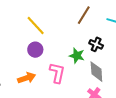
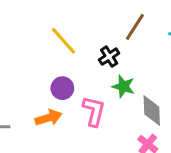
black cross: (96, 44) -> (109, 57), moved, turned 32
purple circle: (35, 50) -> (62, 88), moved

